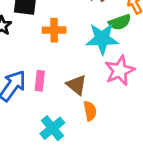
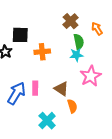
green semicircle: (120, 22) -> (79, 42), moved, turned -77
cyan star: (102, 39) -> (76, 55), size x0.6

